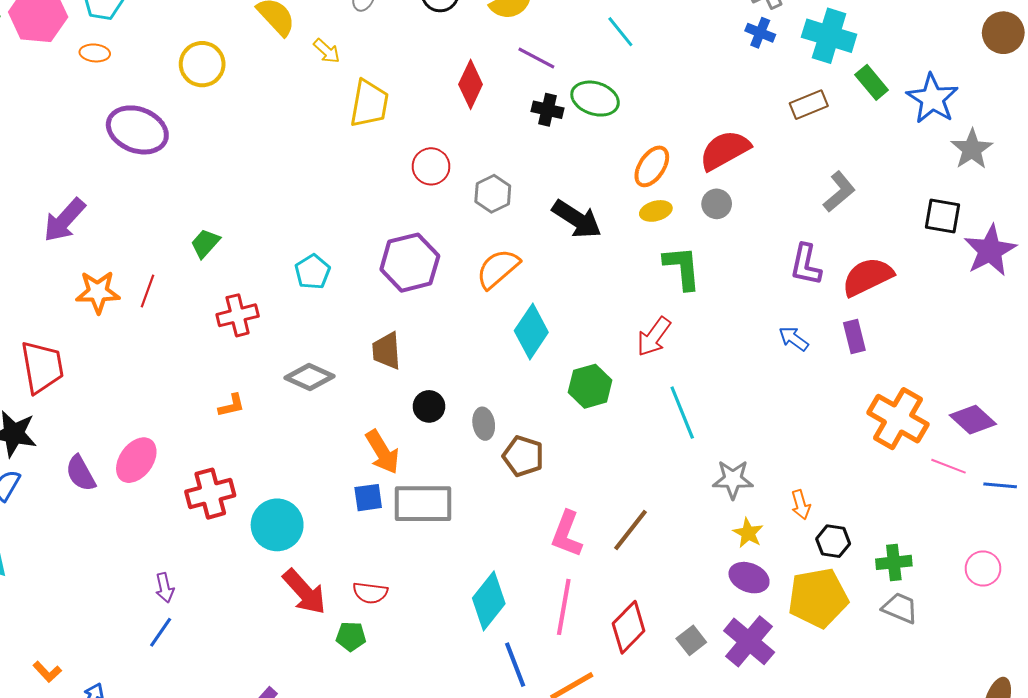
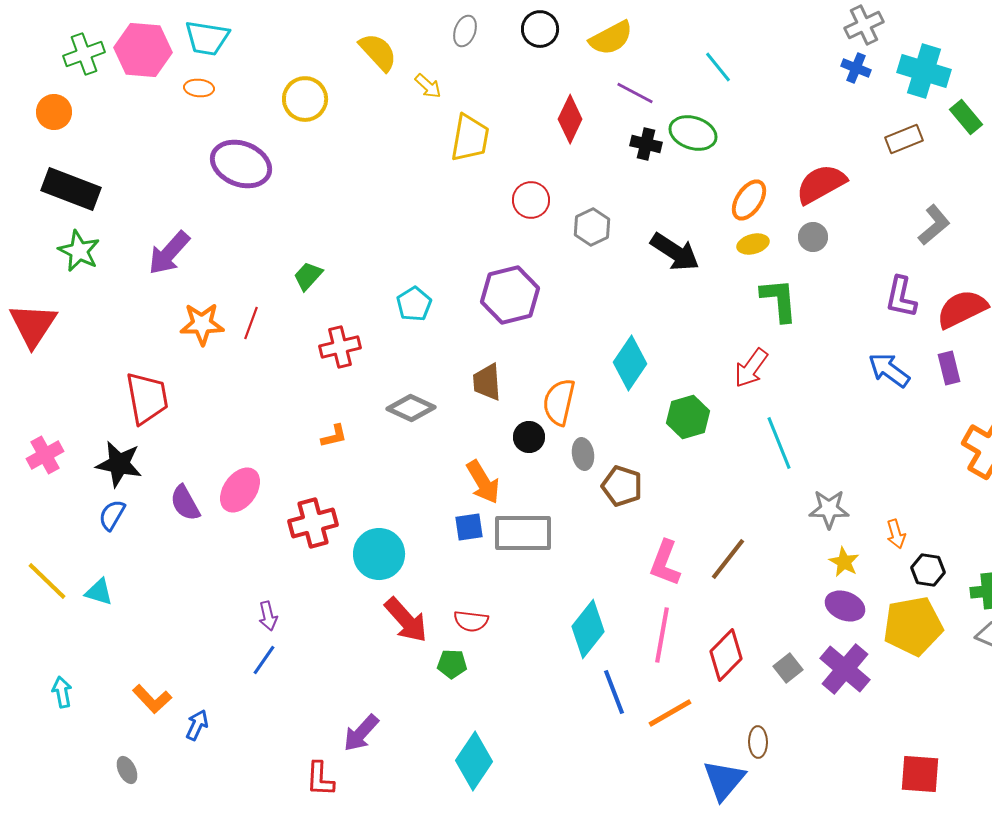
orange semicircle: (498, 269) -> (559, 402), moved, turned -36
blue arrow: (794, 339) -> (889, 370), size x1.4
orange L-shape: (47, 672) -> (152, 699), size x1.4

